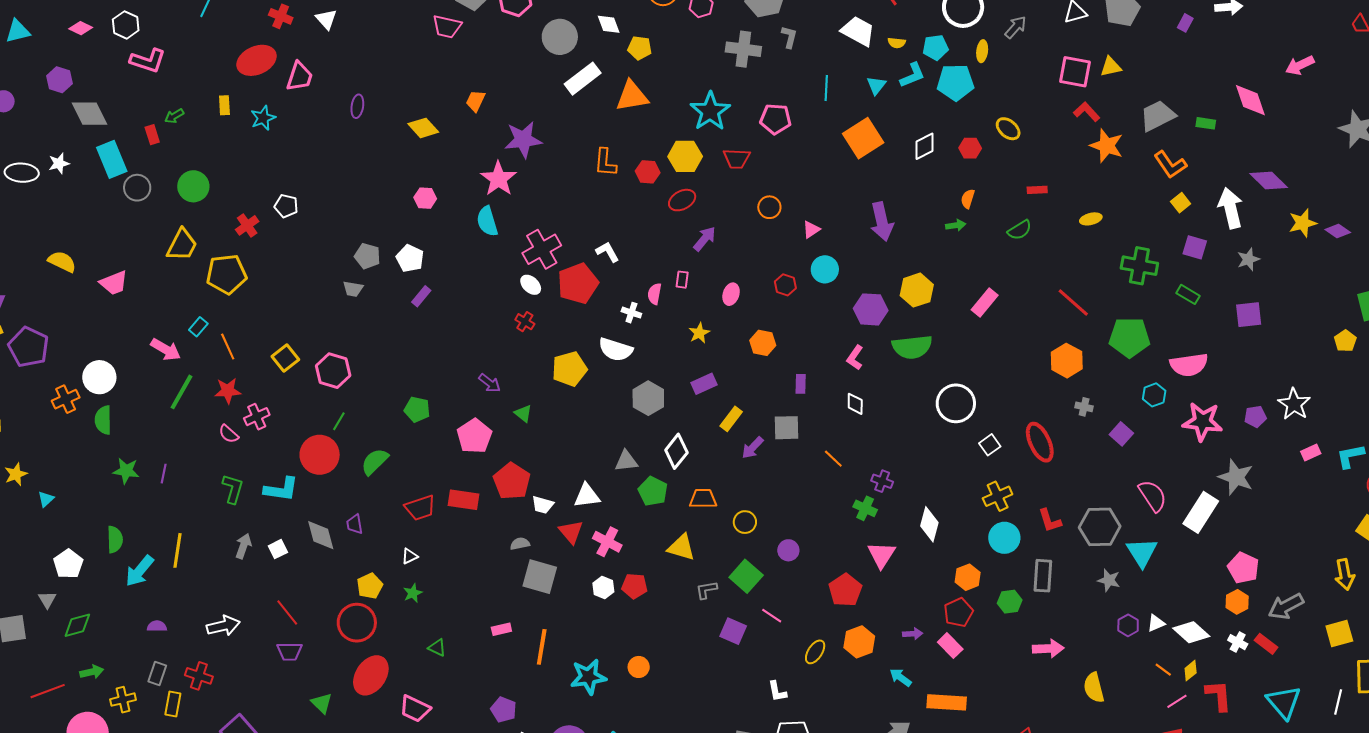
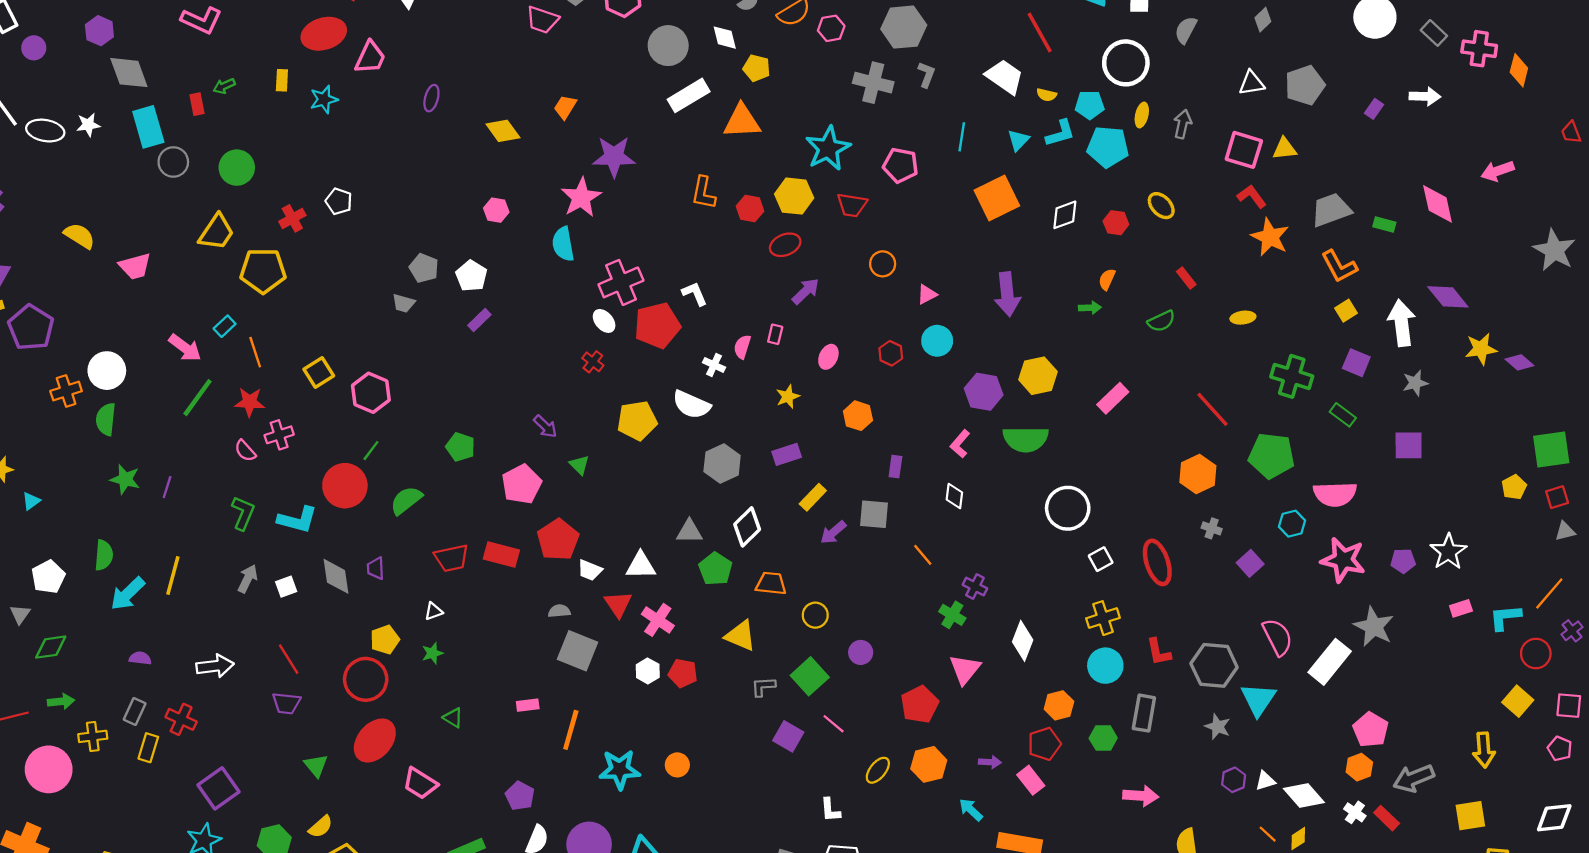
gray arrow: (1016, 27) -> (1183, 124), moved, turned -35
red rectangle: (1037, 190) -> (1186, 278), turned 48

